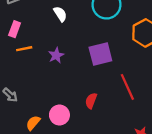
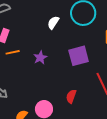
white semicircle: (60, 14) -> (53, 23), moved, turned -112

